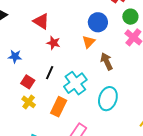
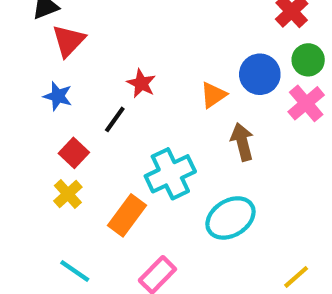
red triangle: (41, 21) -> (69, 41), moved, turned 30
blue circle: (98, 22) -> (260, 74), moved
black line: (50, 73) -> (115, 119), moved
cyan ellipse: (108, 99) -> (230, 218), turned 30

